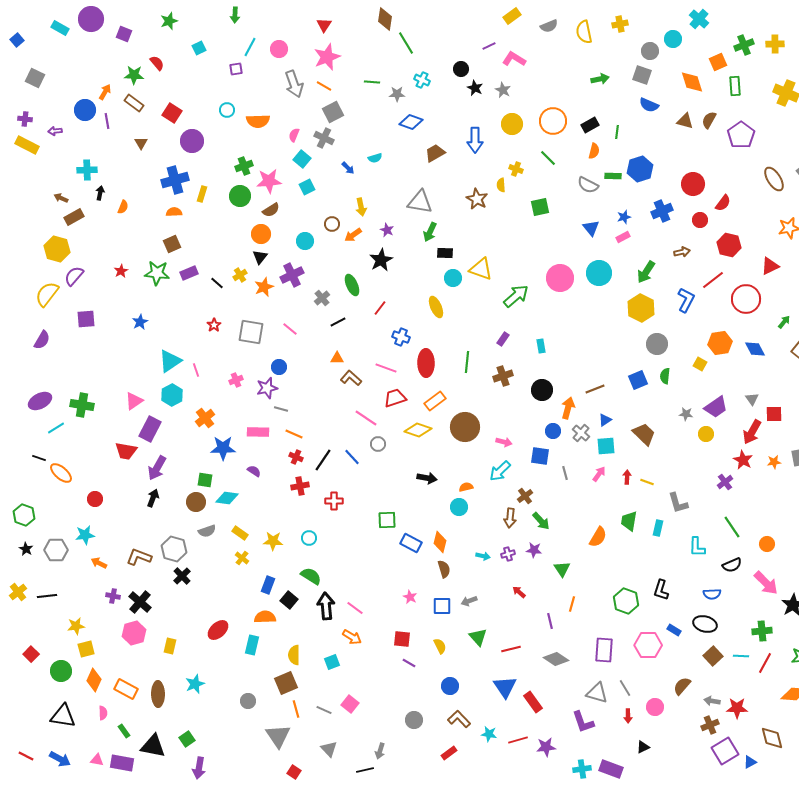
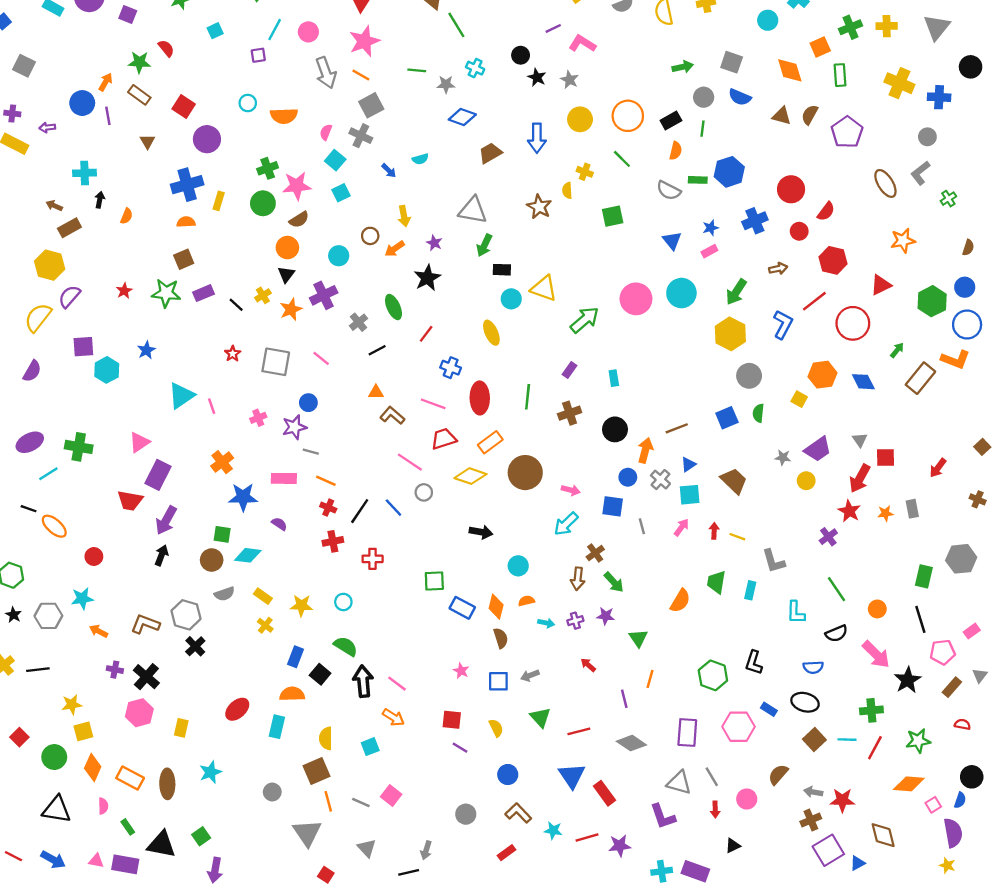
gray circle: (650, 51) -> (704, 97), moved
cyan hexagon: (172, 395) -> (107, 370), moved
orange semicircle: (466, 487) -> (526, 601), moved

